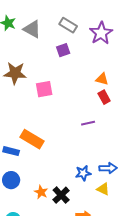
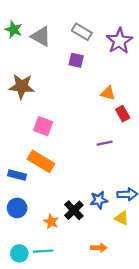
purple square: (63, 50) -> (76, 60), turned 32
orange triangle: (102, 79) -> (108, 93), moved
pink square: (44, 89) -> (43, 126), moved, turned 30
black cross: (61, 195) -> (74, 210), moved

